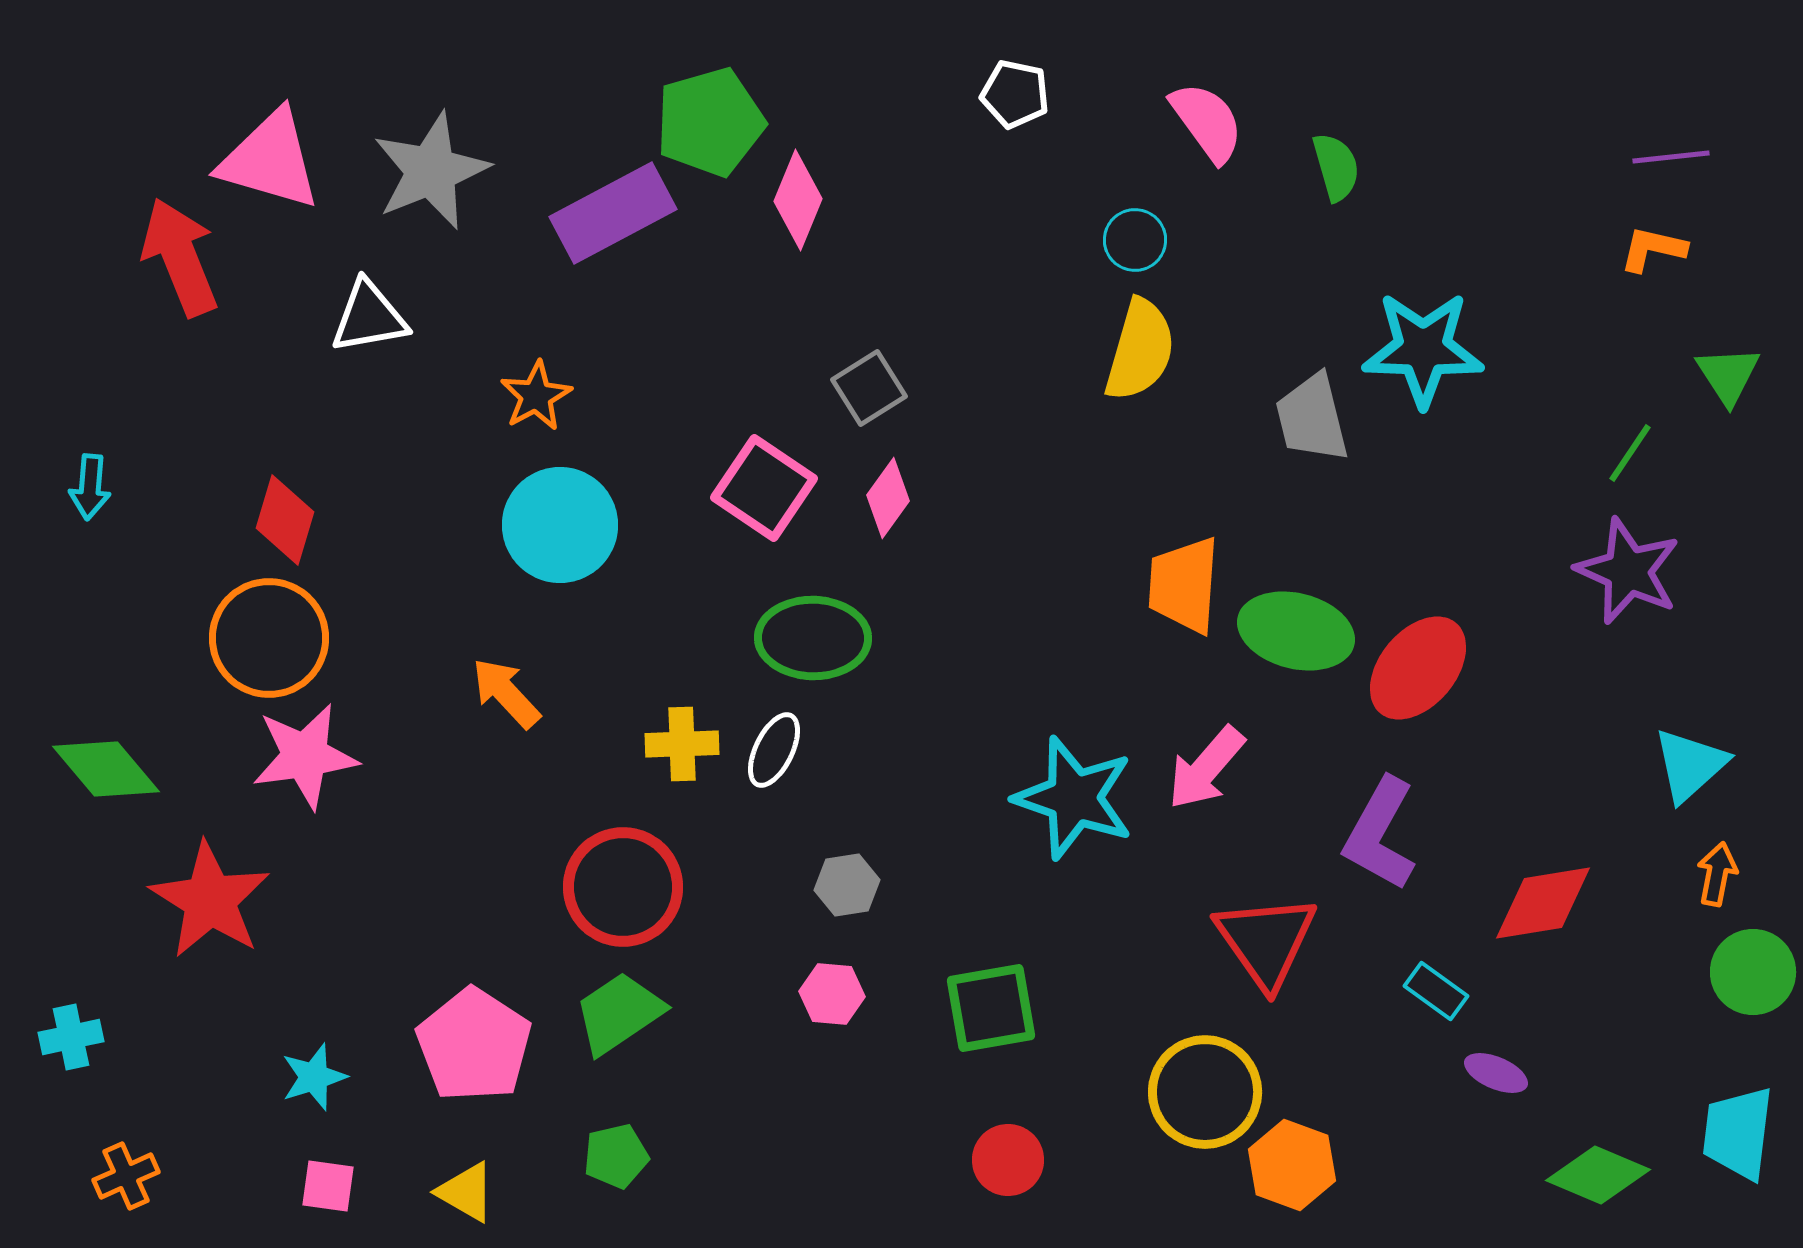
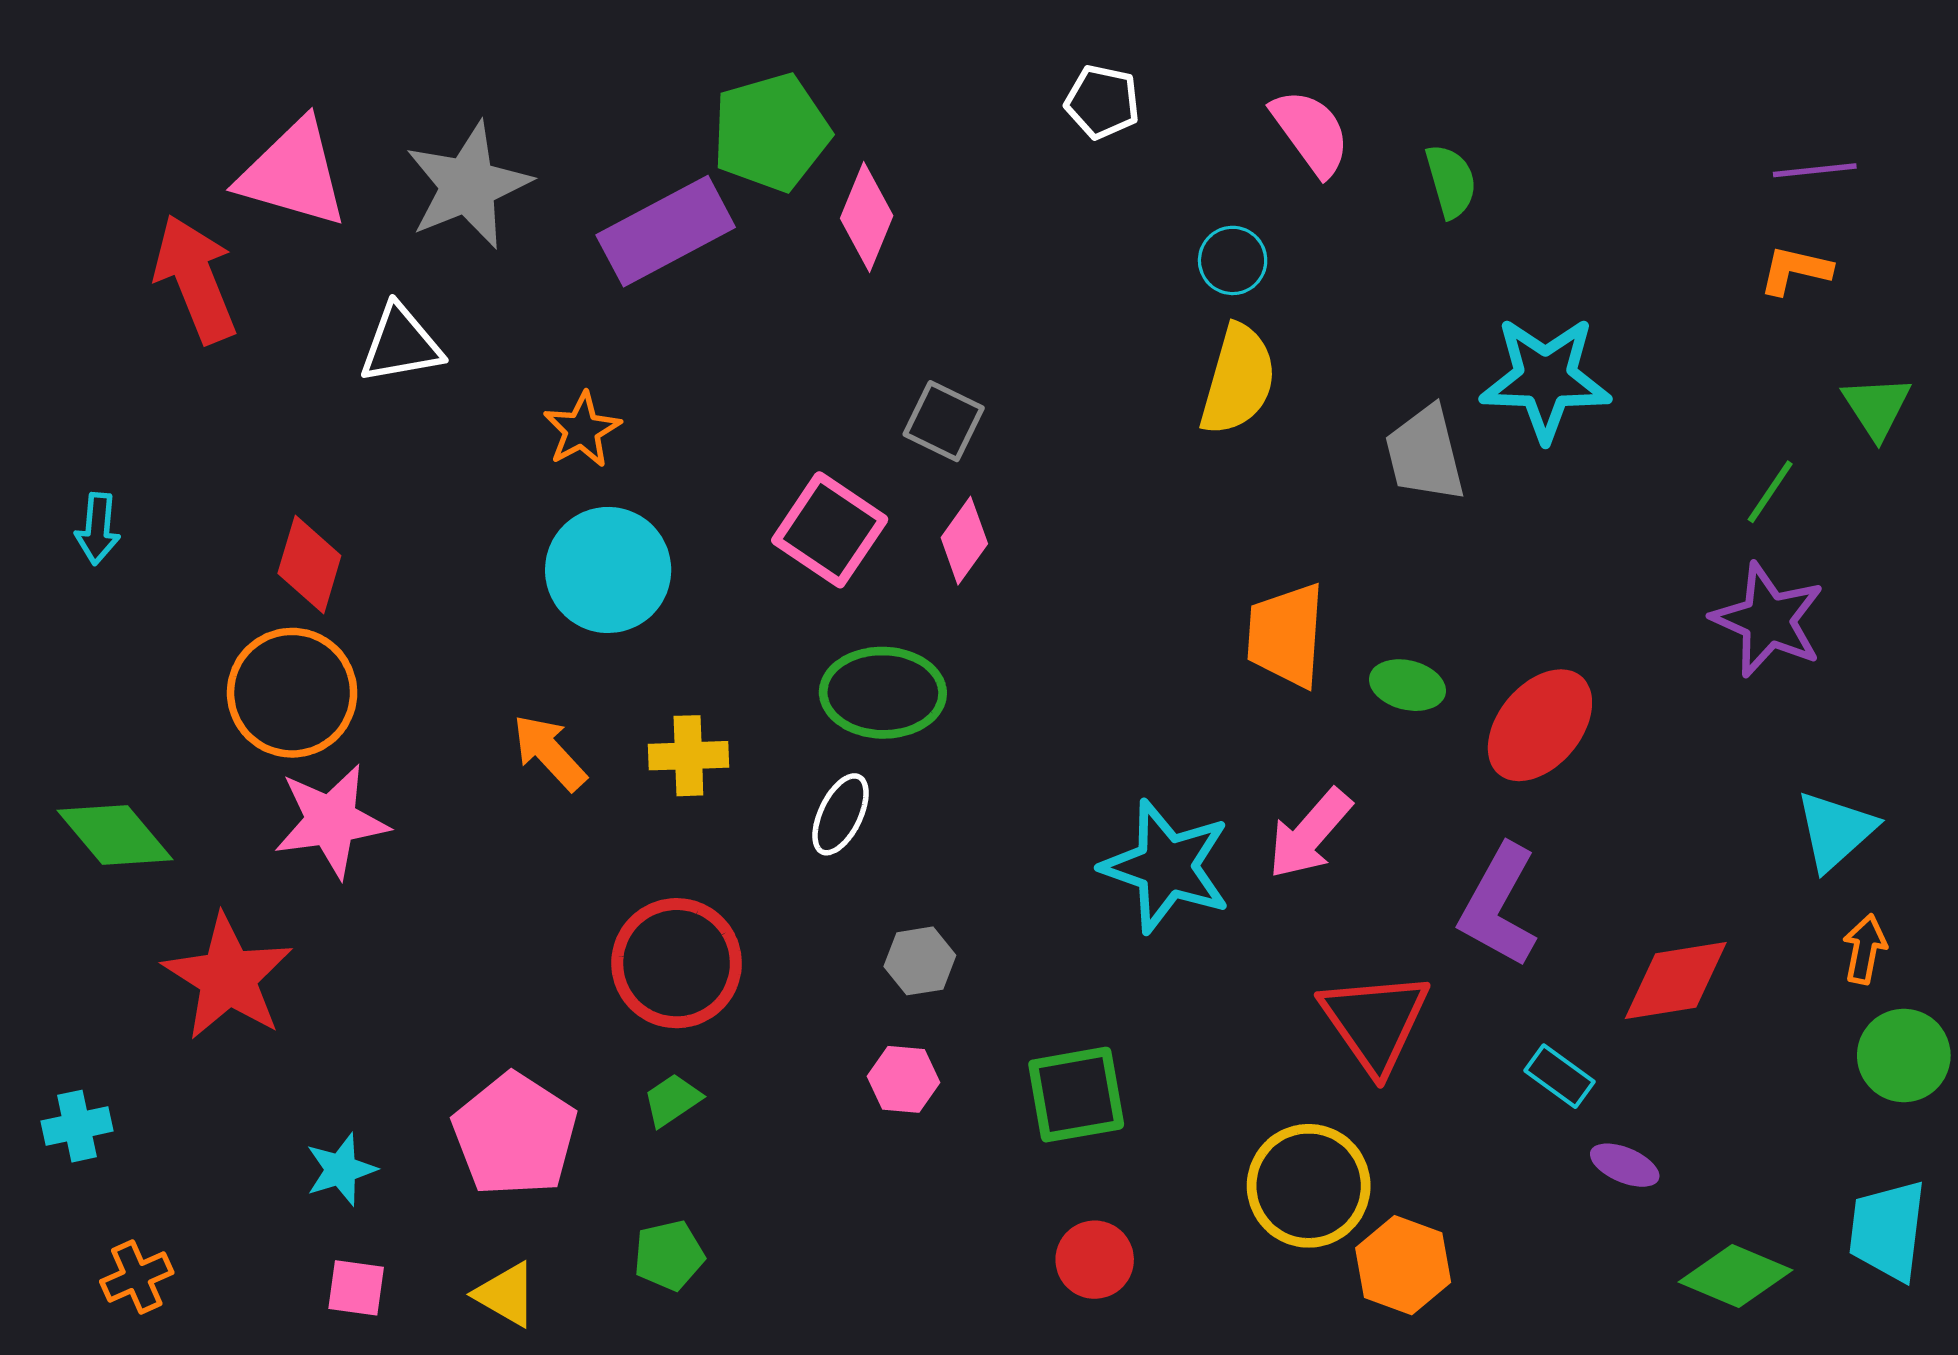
gray square: (869, 388) -> (944, 421), turned -32
green ellipse: (1296, 631) -> (1407, 685), size x0.6
yellow cross: (682, 744) -> (688, 756), moved
green trapezoid: (619, 1013) -> (672, 1100), size x0.6

